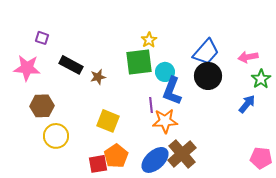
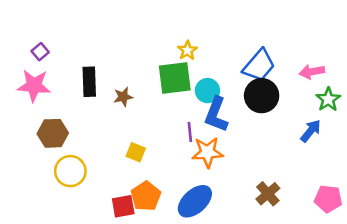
purple square: (42, 38) -> (40, 52), moved, turned 32
black rectangle: (71, 65) -> (89, 82), turned 60
yellow square: (108, 121) -> (136, 152), size x0.7
brown cross: (182, 154) -> (268, 194), moved, size x0.7

